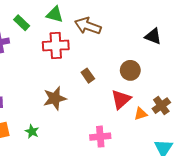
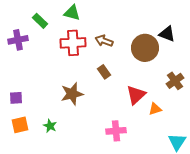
brown arrow: (88, 26) -> (104, 41), moved, size x0.7
brown circle: (130, 70) -> (145, 48), moved, size x1.4
brown cross: (161, 106) -> (175, 81), moved

